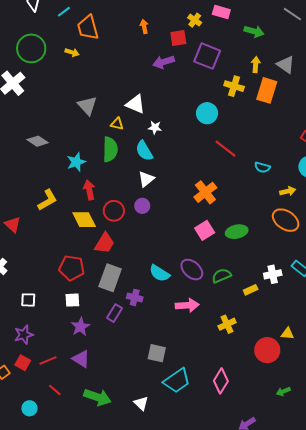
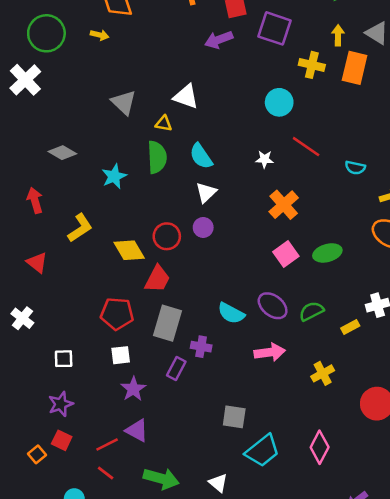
white star: (155, 128) -> (265, 159), moved
red arrow: (89, 190) -> (35, 200), moved
red line: (48, 360) -> (107, 445), moved

